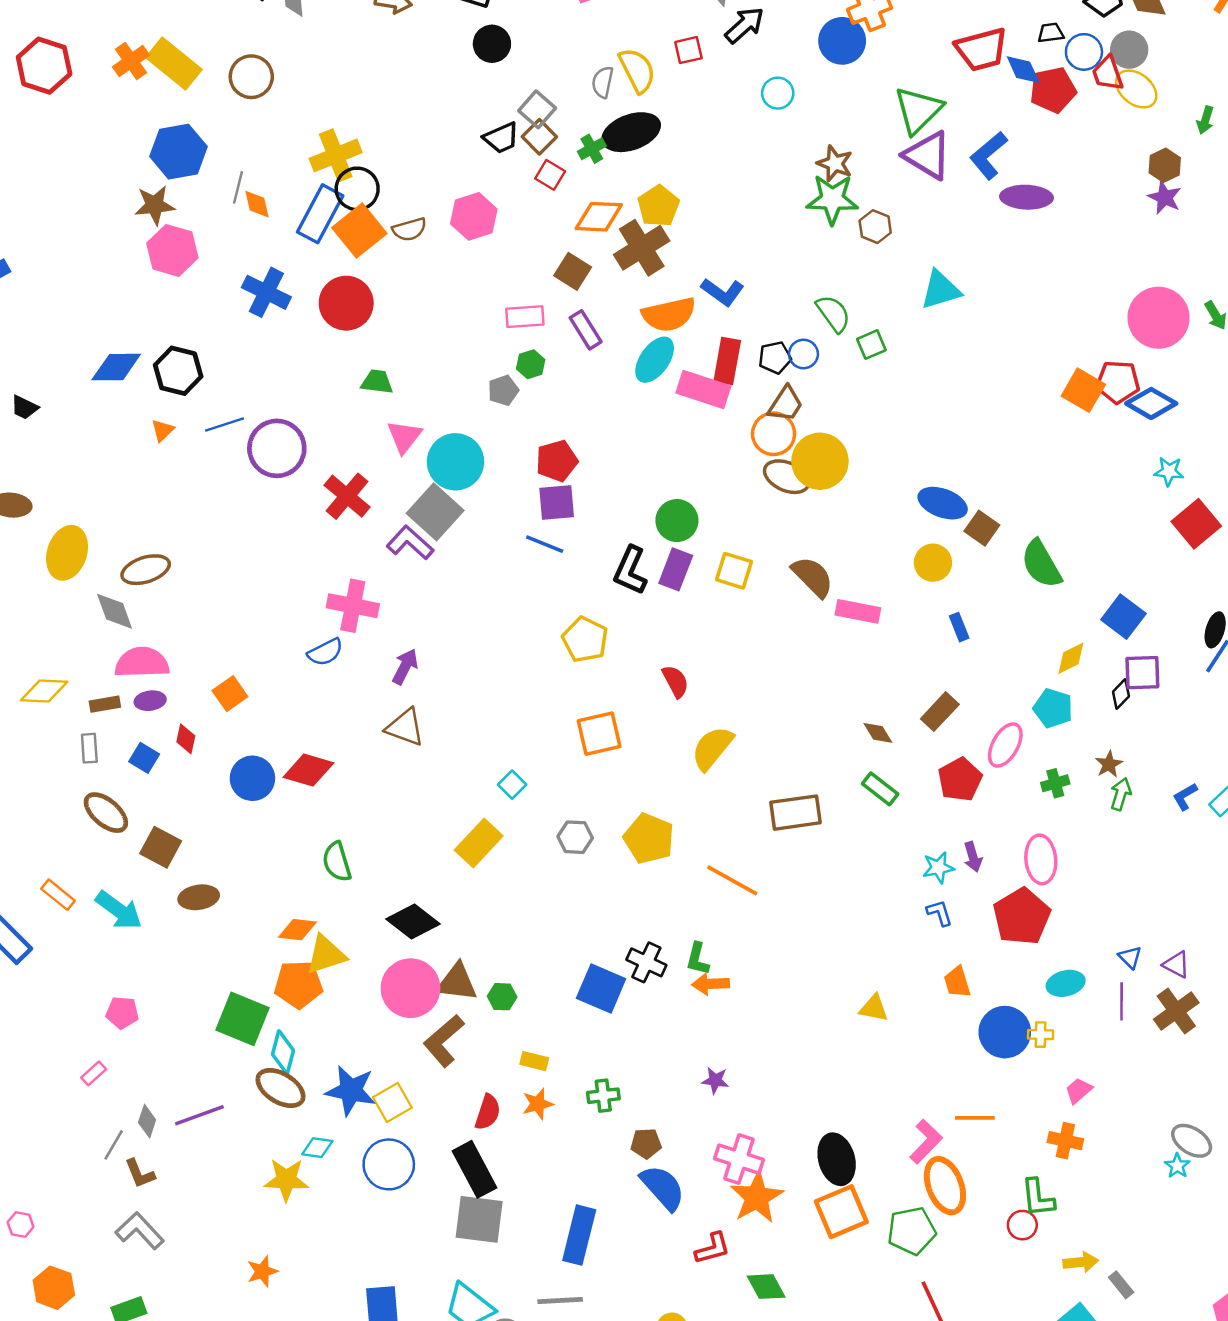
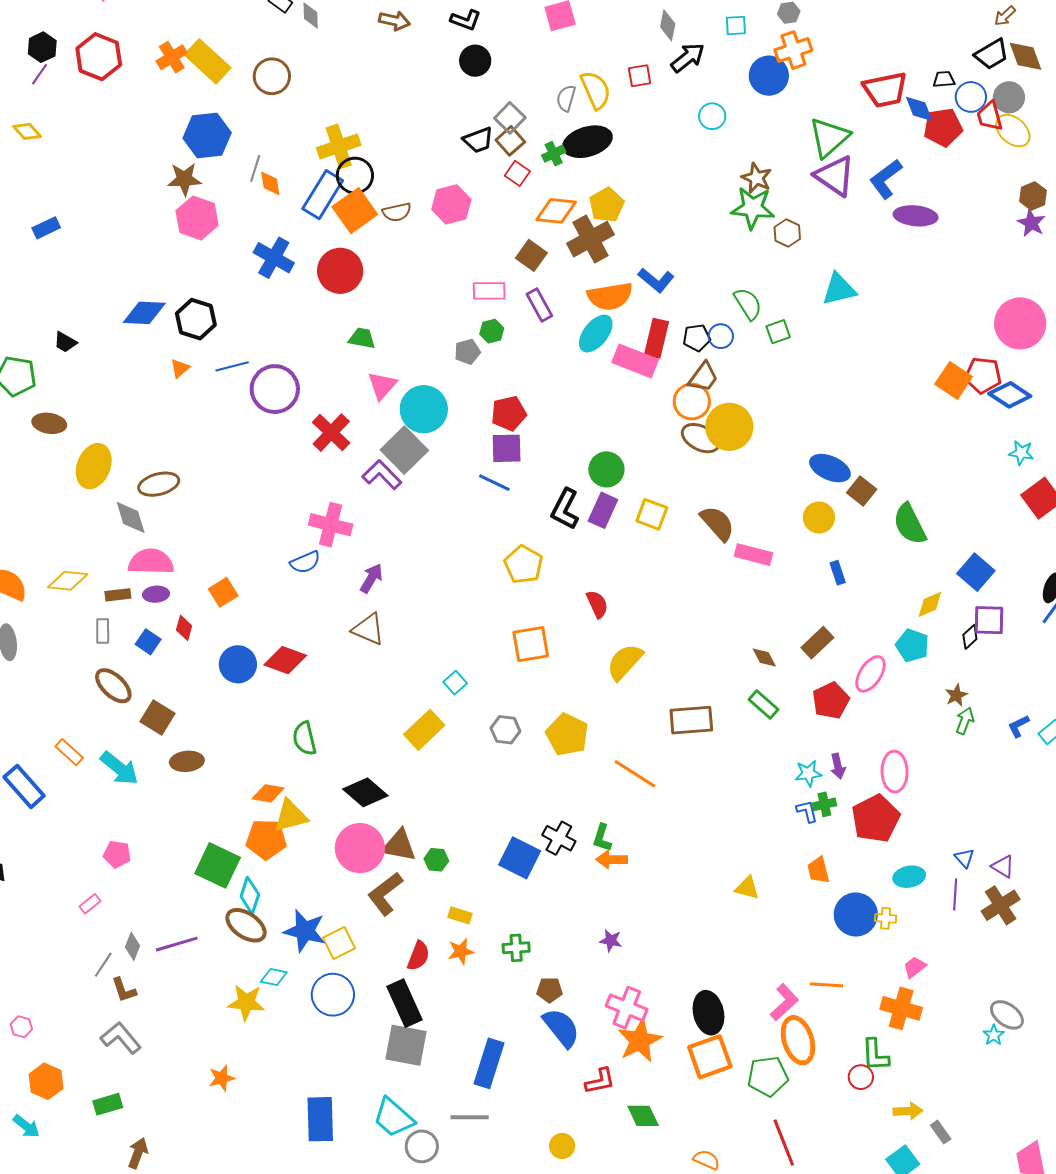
green cross: (1055, 783) -> (824, 804), moved
orange cross: (1065, 1141) -> (901, 1008), size x1.4

